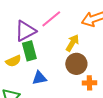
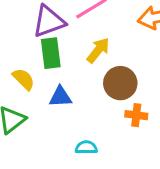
yellow arrow: (72, 43) -> (98, 50), moved
yellow semicircle: (13, 61) -> (24, 79), moved, turned -119

